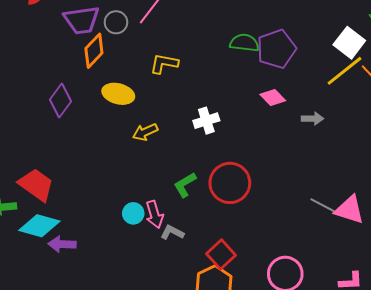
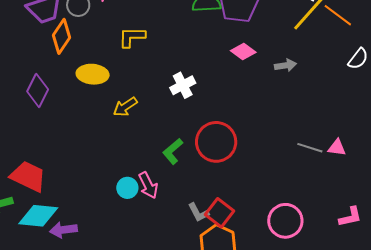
pink triangle: (349, 210) -> (337, 148), size x0.6
gray L-shape: (172, 232) -> (198, 212), moved, turned -135

